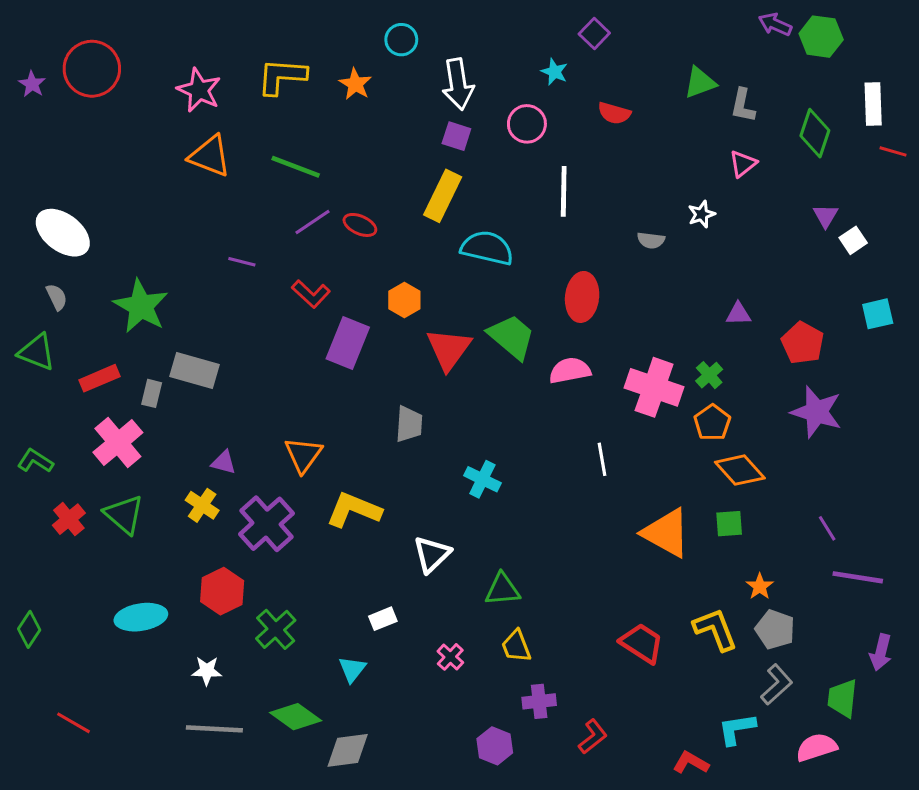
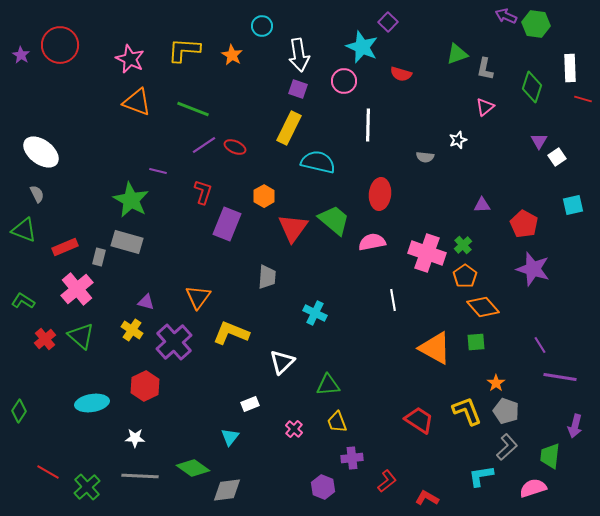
cyan star: (554, 72) -> (362, 47), size x1.8
red L-shape: (311, 294) -> (203, 192), turned -115
green star: (141, 306) -> (131, 200), moved
green cross: (276, 629) -> (87, 487), moved
red L-shape: (691, 763) -> (427, 498), moved

